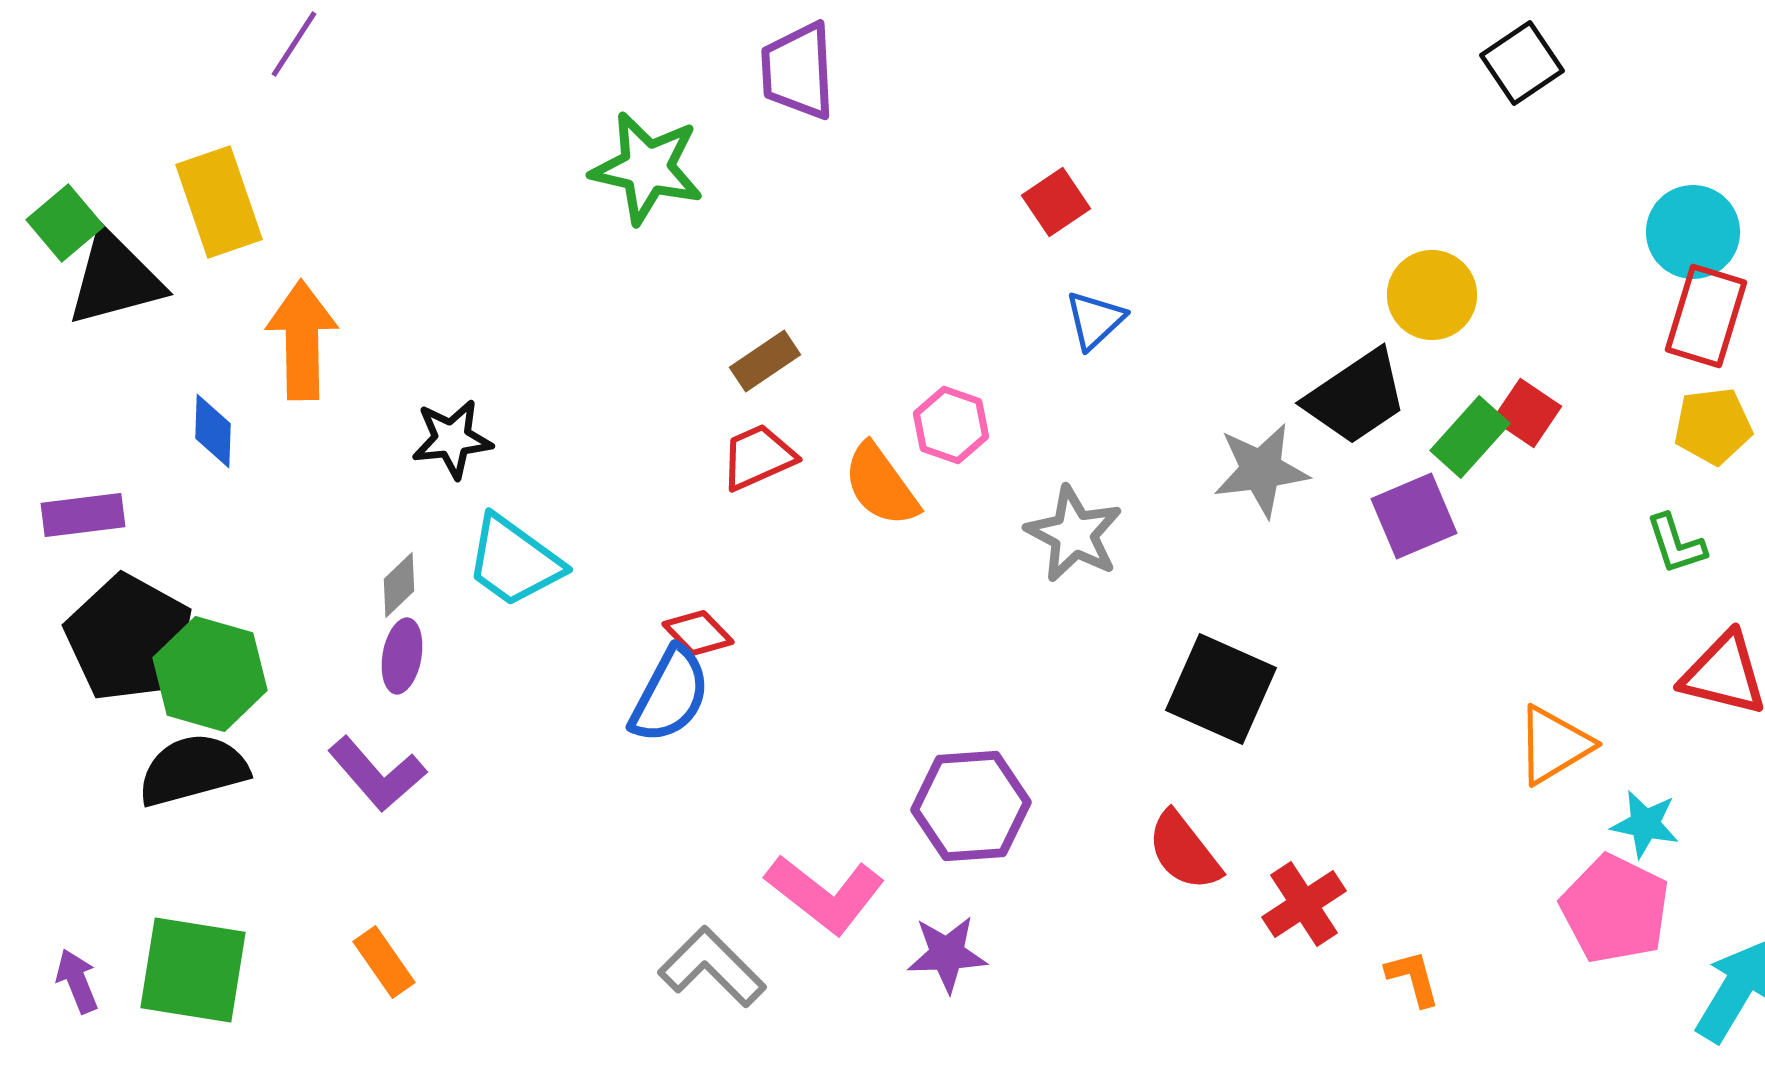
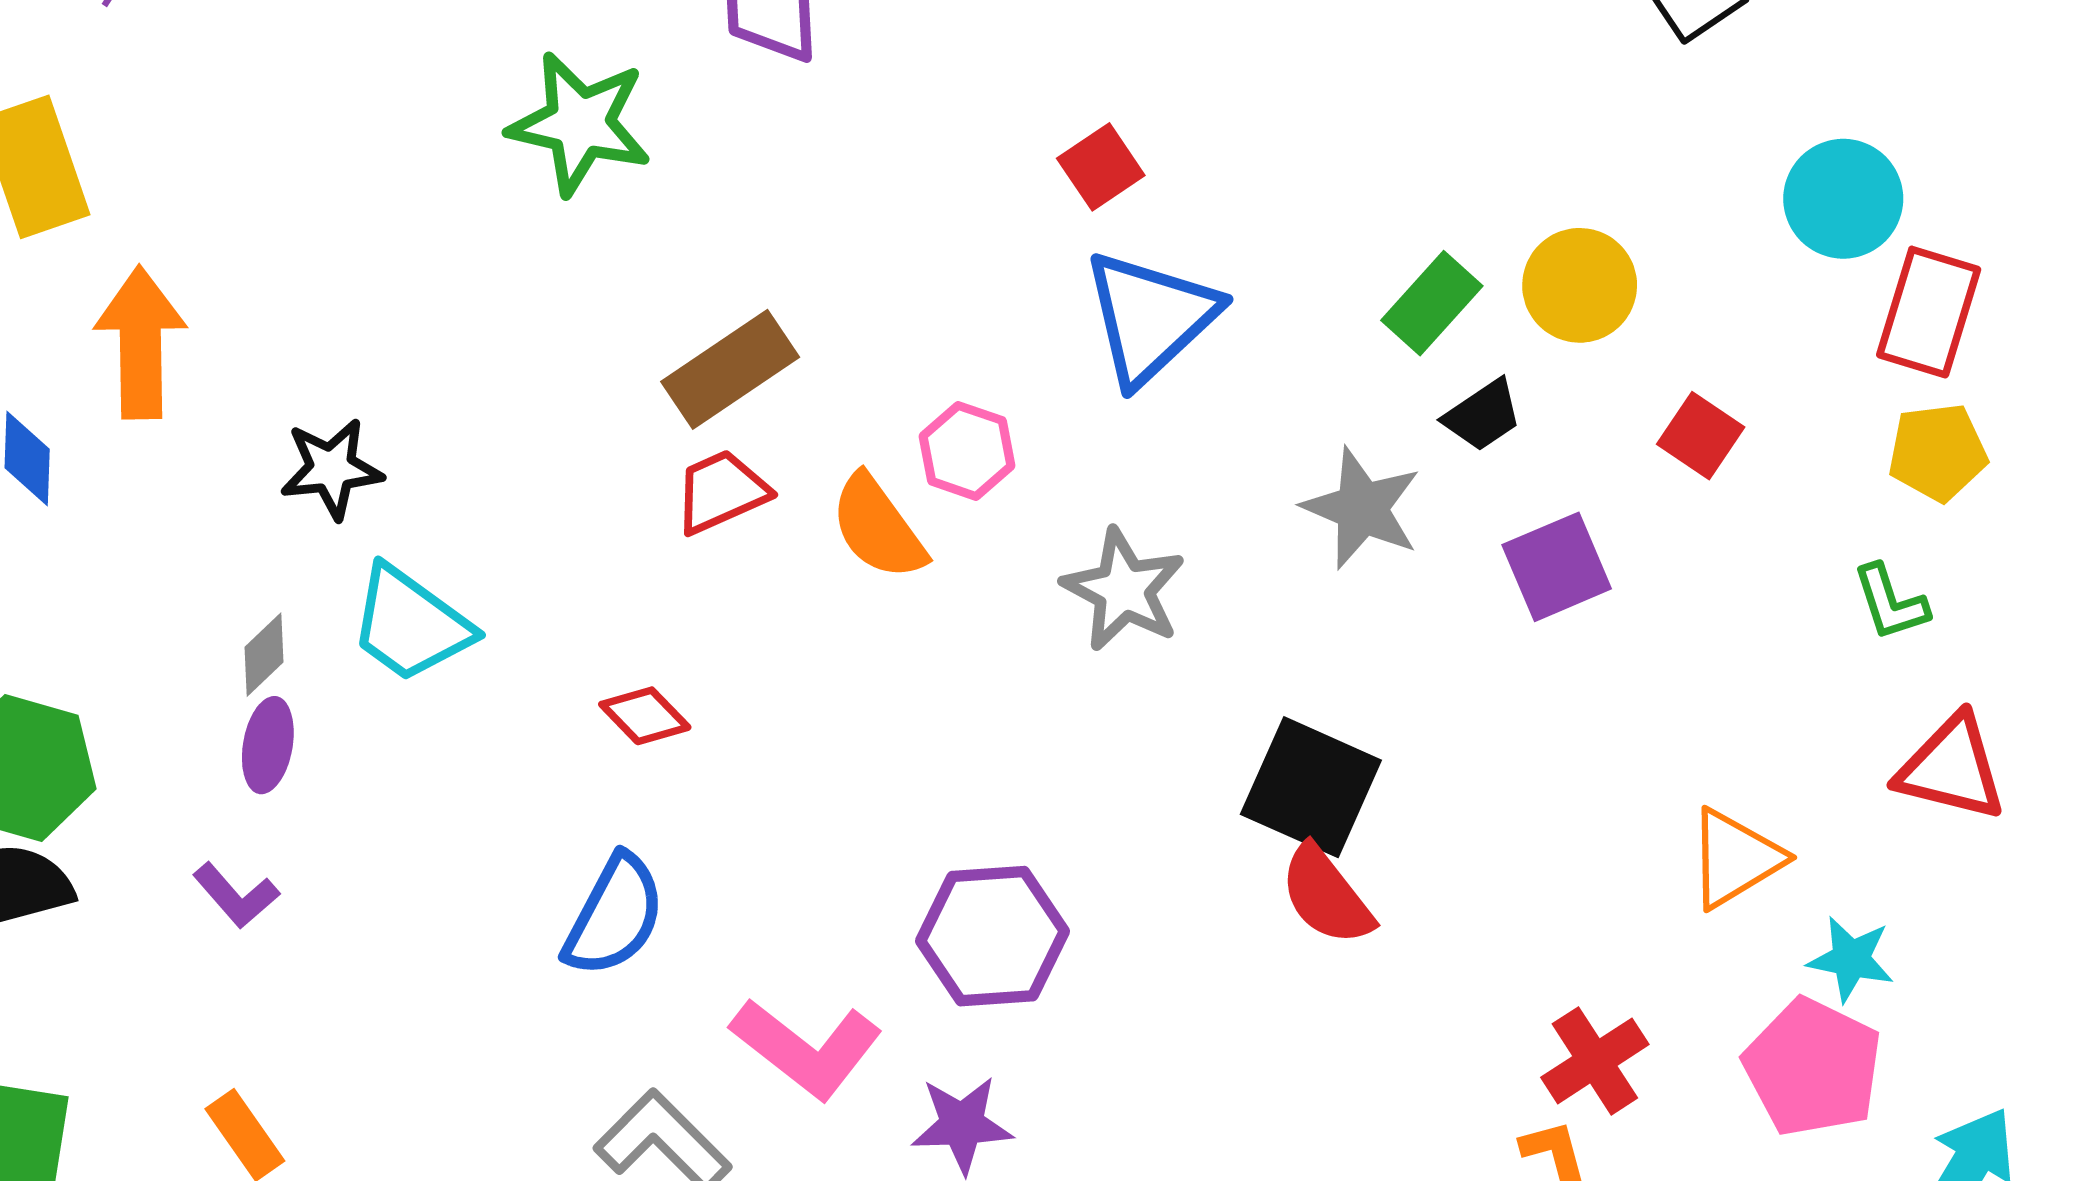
cyan circle: (1693, 232) -> (1843, 199), moved
blue triangle: (1095, 320) -> (1150, 317), size x1.8
brown rectangle: (765, 361) -> (730, 369), size x1.5
black trapezoid: (1356, 397) -> (1483, 415), size x0.6
green rectangle: (1470, 437) -> (1432, 303), moved
gray star: (1261, 470) -> (1362, 508), turned 30
blue semicircle: (670, 695) -> (614, 916), moved
purple L-shape: (377, 774) -> (236, 895), size x0.7
red semicircle: (1184, 851) -> (1326, 895), moved
red cross: (1304, 904) -> (1595, 1061), moved

